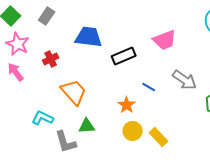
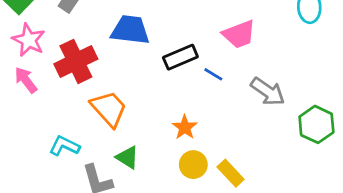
red cross: (51, 59) -> (76, 61), size x1.8
blue line: (149, 87) -> (213, 74), moved
green triangle: (87, 126) -> (127, 157), turned 36

